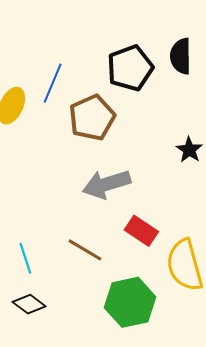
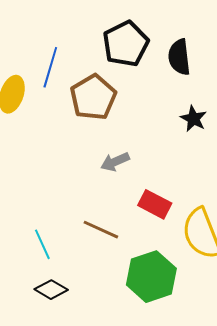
black semicircle: (181, 56) -> (179, 57), moved
gray arrow: (107, 184) -> (115, 162), size x0.6

